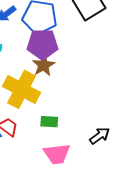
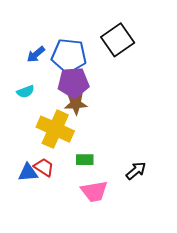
brown star: (44, 65) -> (76, 104), turned 30

